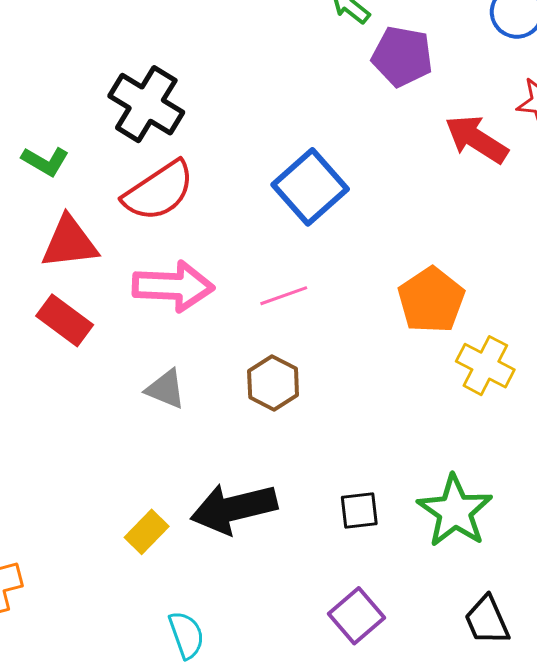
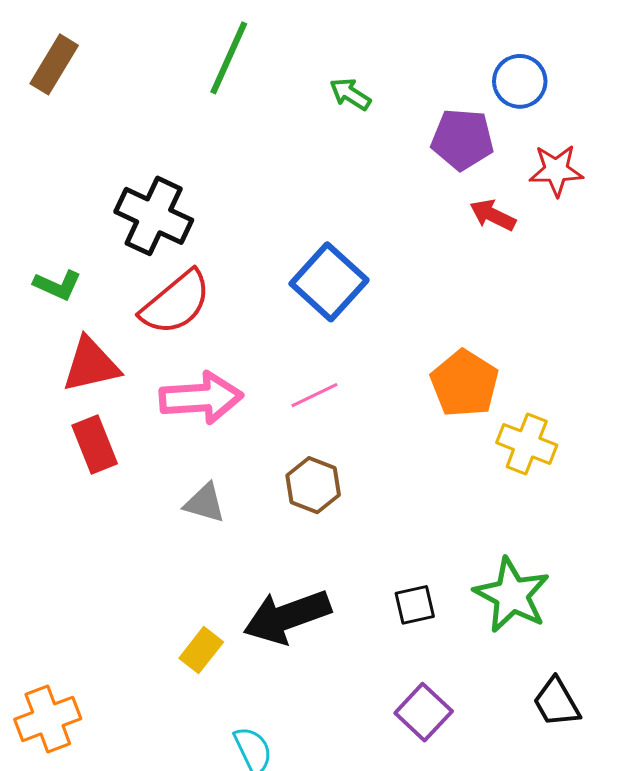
purple pentagon: (402, 56) -> (462, 139), moved
red arrow: (476, 139) -> (493, 215), size x0.7
red rectangle: (65, 320) -> (95, 444), turned 38

